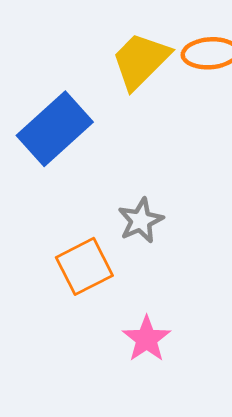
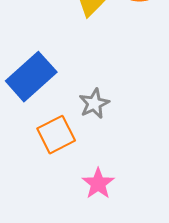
blue rectangle: (55, 129) -> (31, 77), moved

